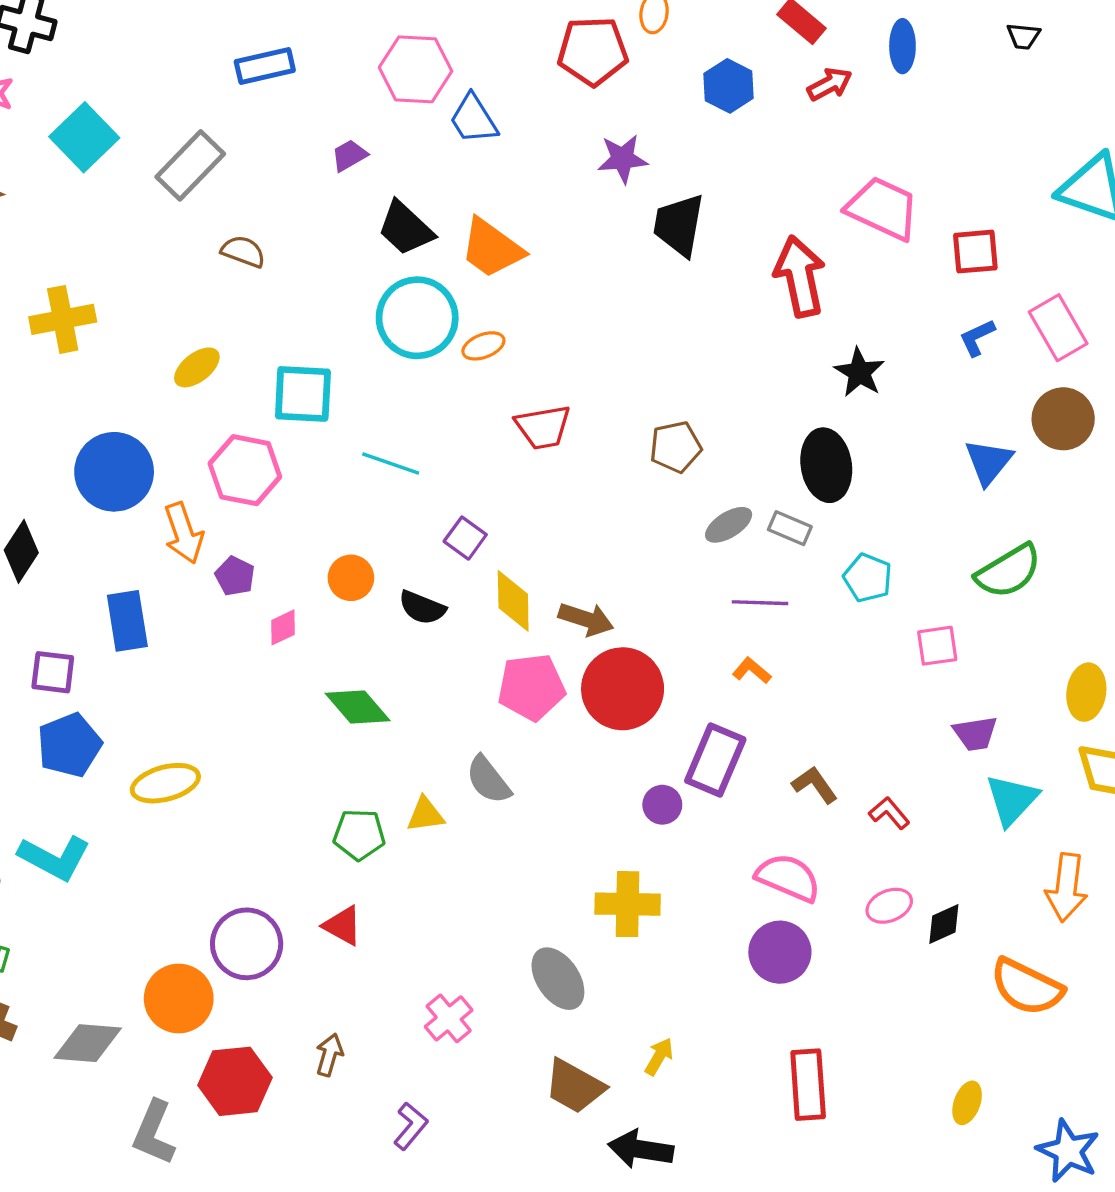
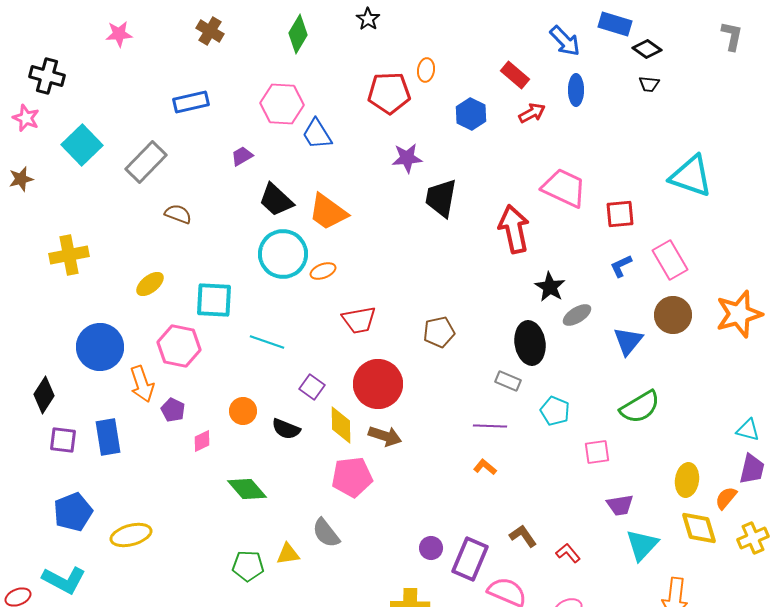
gray ellipse: (729, 525) -> (577, 315), moved
purple square: (53, 672) -> (63, 440), moved
red circle: (623, 689) -> (378, 384), moved
purple rectangle: (715, 760) -> (470, 559), moved

